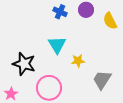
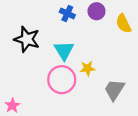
black star: (24, 64) -> (27, 39), moved
pink circle: (49, 88) -> (62, 80), moved

